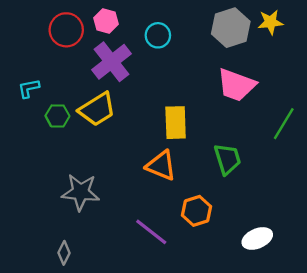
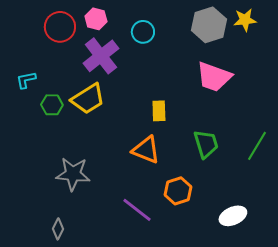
yellow rectangle: (176, 123) -> (159, 111), size x0.7
green line: (284, 124) -> (257, 146), moved

